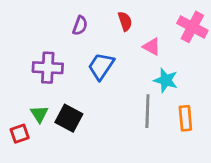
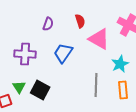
pink triangle: (152, 47) -> (99, 39), size x1.6
cyan star: (166, 80) -> (120, 64), moved, turned 30

